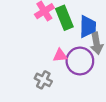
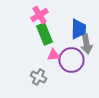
green rectangle: (64, 18) -> (44, 34), moved

